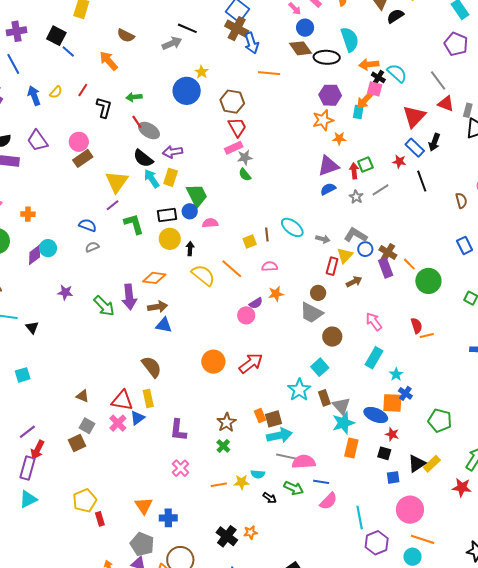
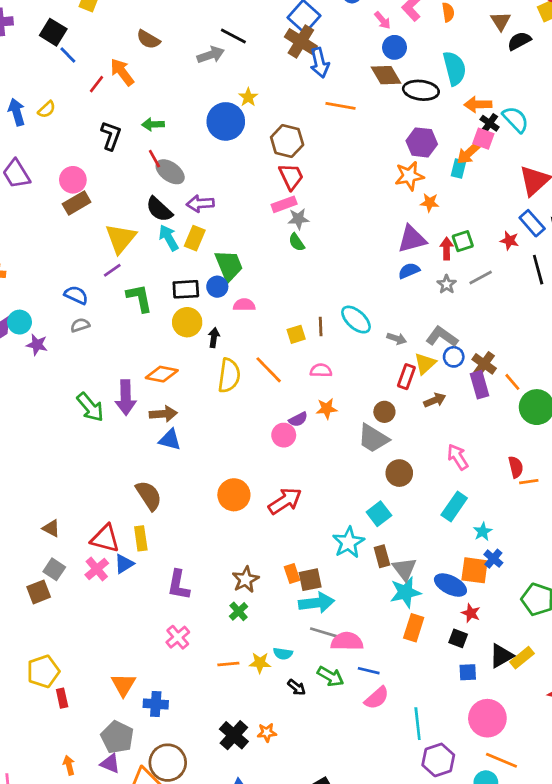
red line: (83, 90) -> (97, 84), moved
yellow semicircle: (203, 275) -> (229, 375), turned 55
purple star: (65, 292) -> (37, 345), moved

